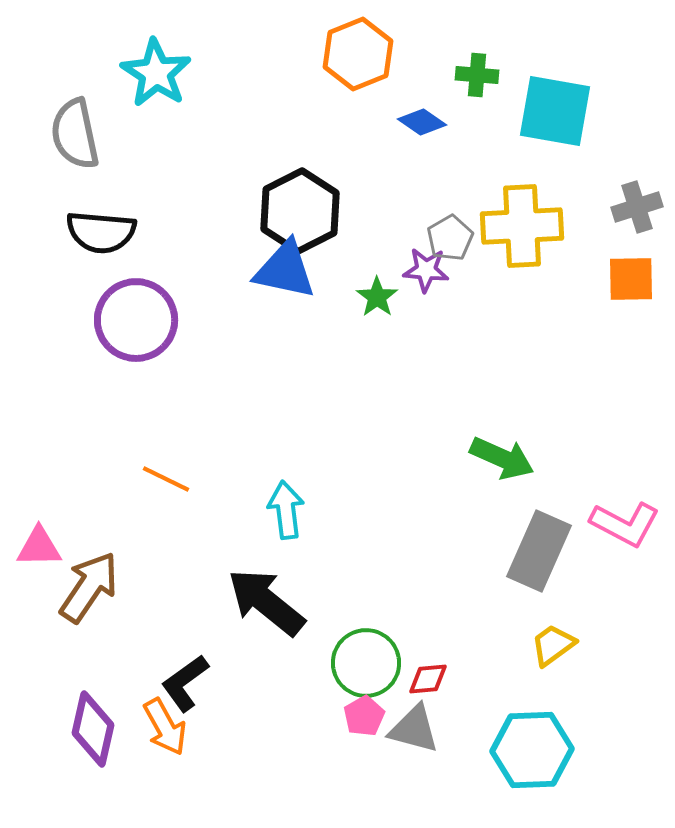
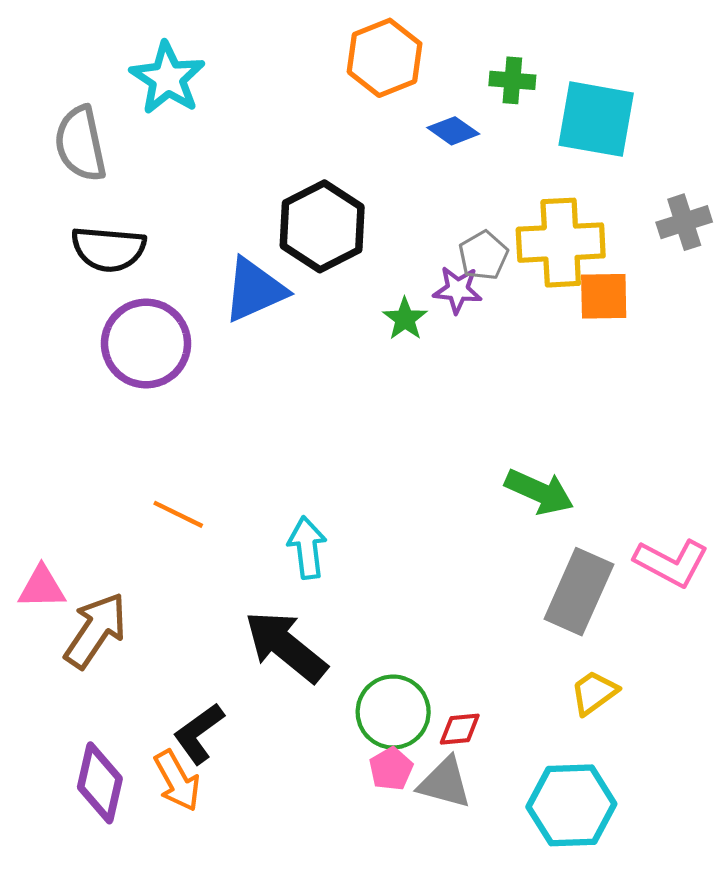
blue triangle: (285, 270) -> (255, 290), moved, turned -36
orange square: (631, 279) -> (604, 296), moved

